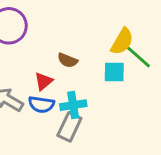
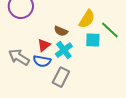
yellow semicircle: (122, 41) -> (87, 19), moved
cyan cross: (73, 105) -> (64, 50), moved, turned -30

